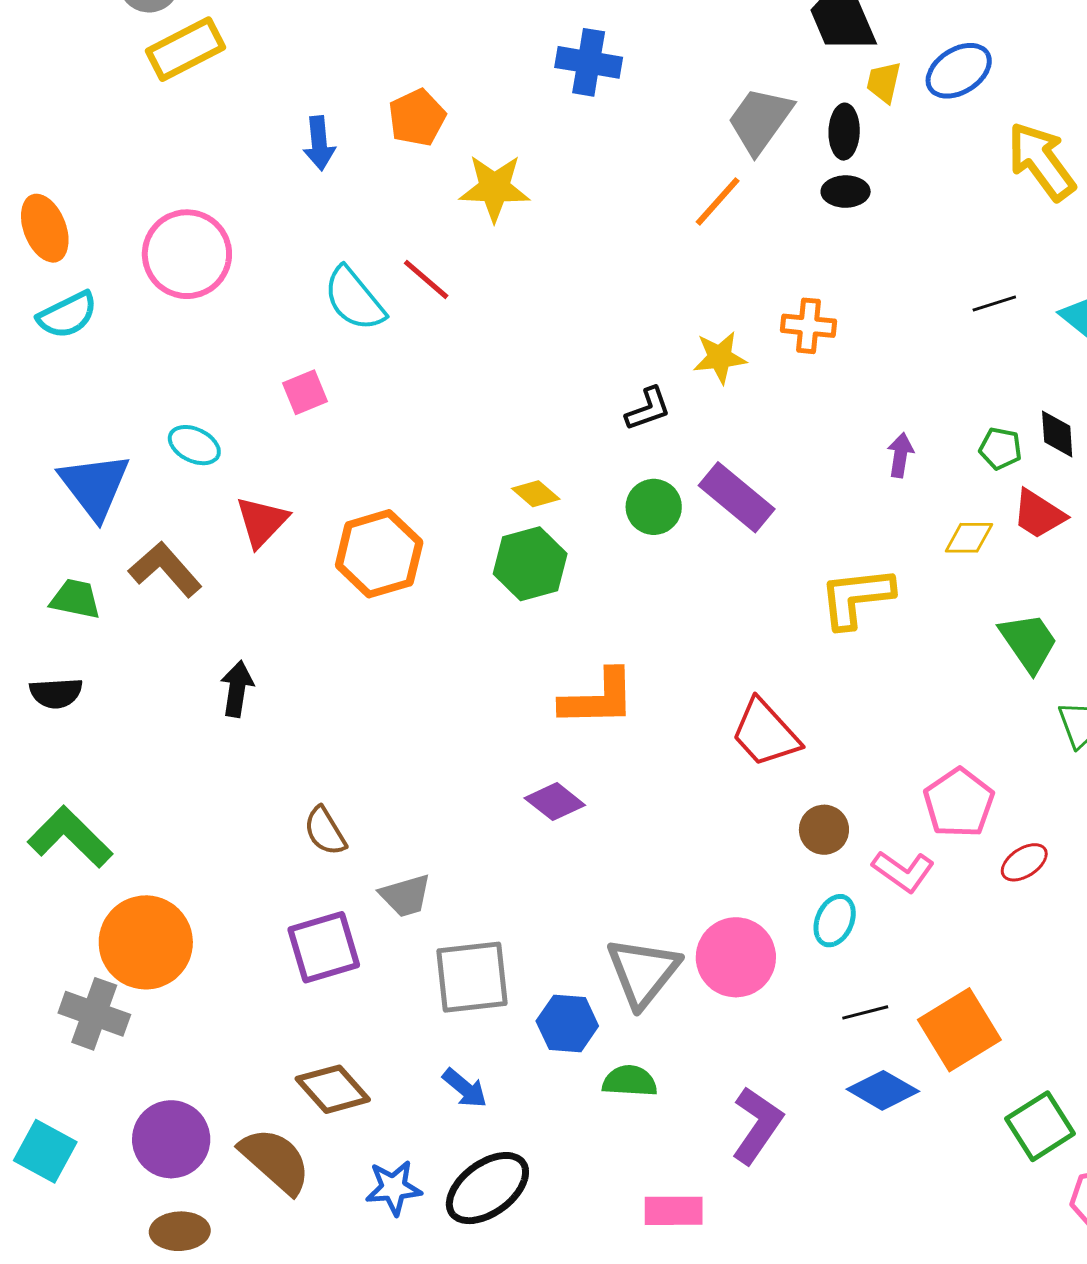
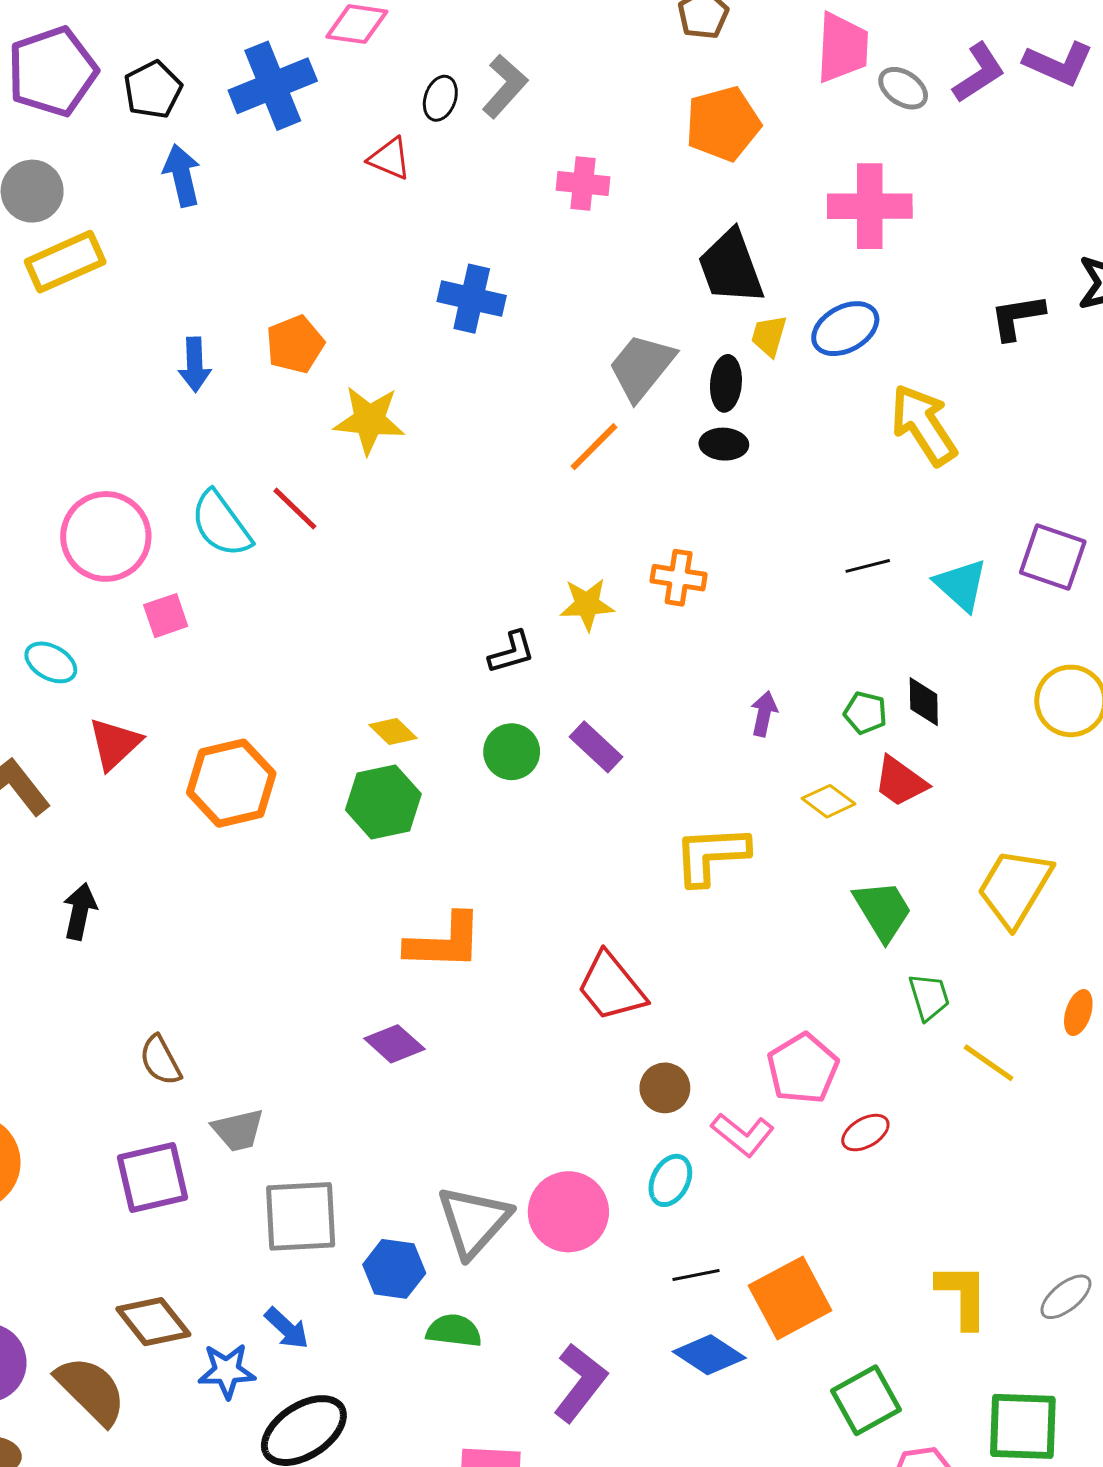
pink circle: (187, 254) -> (106, 536), moved
purple rectangle: (737, 497) -> (596, 747), size x0.7
yellow diamond: (969, 538) -> (828, 801), turned 33
blue star: (393, 1188) -> (227, 1371), moved

